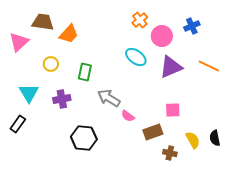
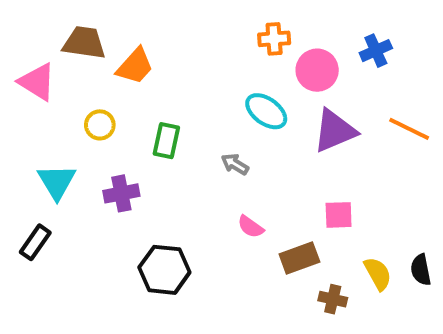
orange cross: (140, 20) -> (274, 39), turned 35
pink triangle: (19, 42) -> (37, 82), turned -45
gray arrow: (109, 98) -> (235, 164), moved, size x0.6

